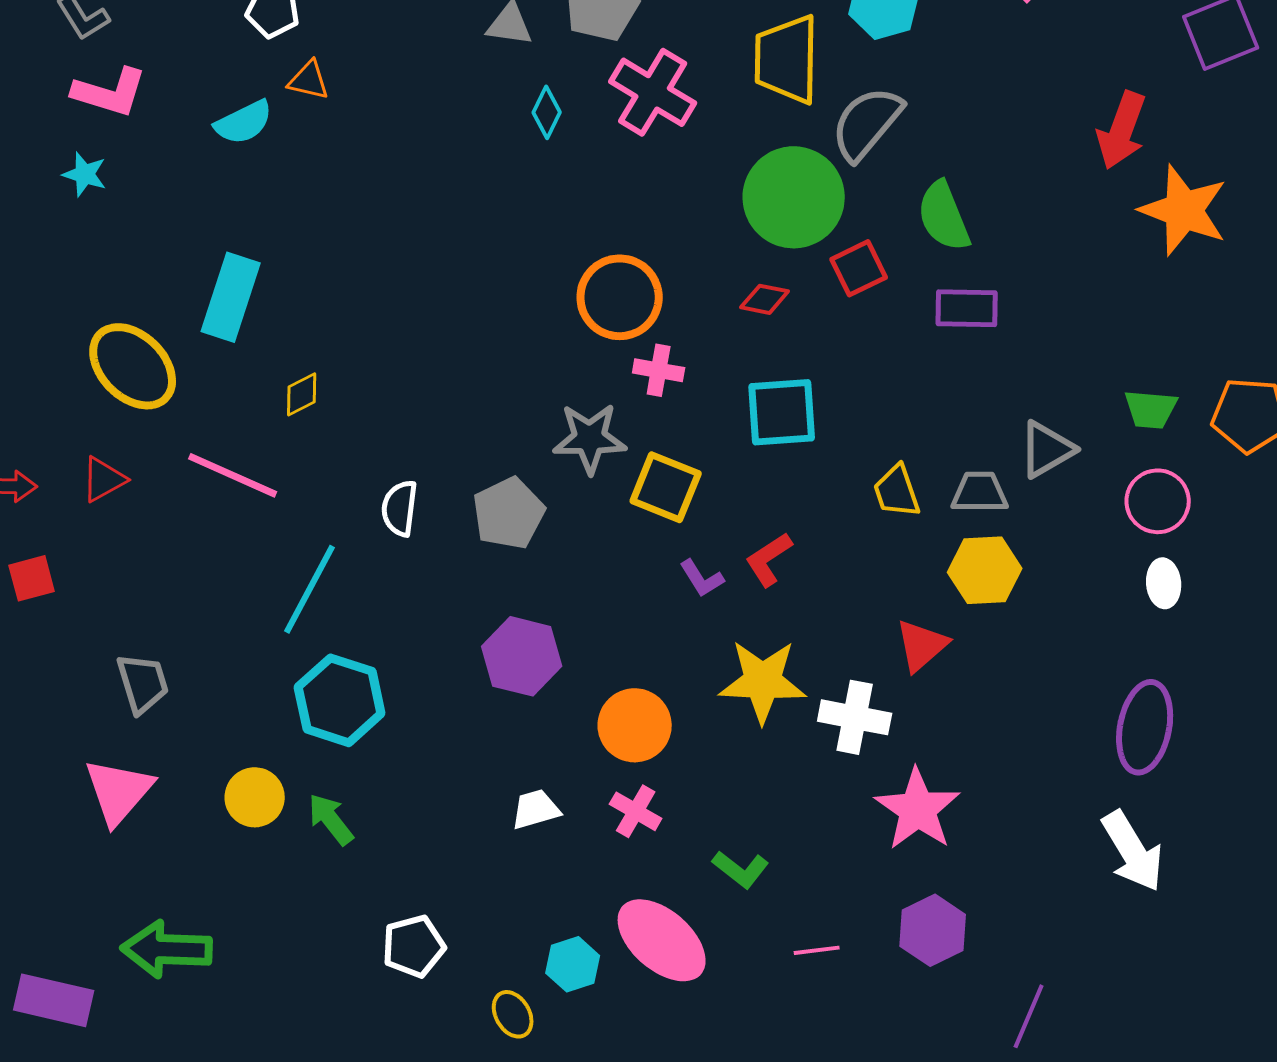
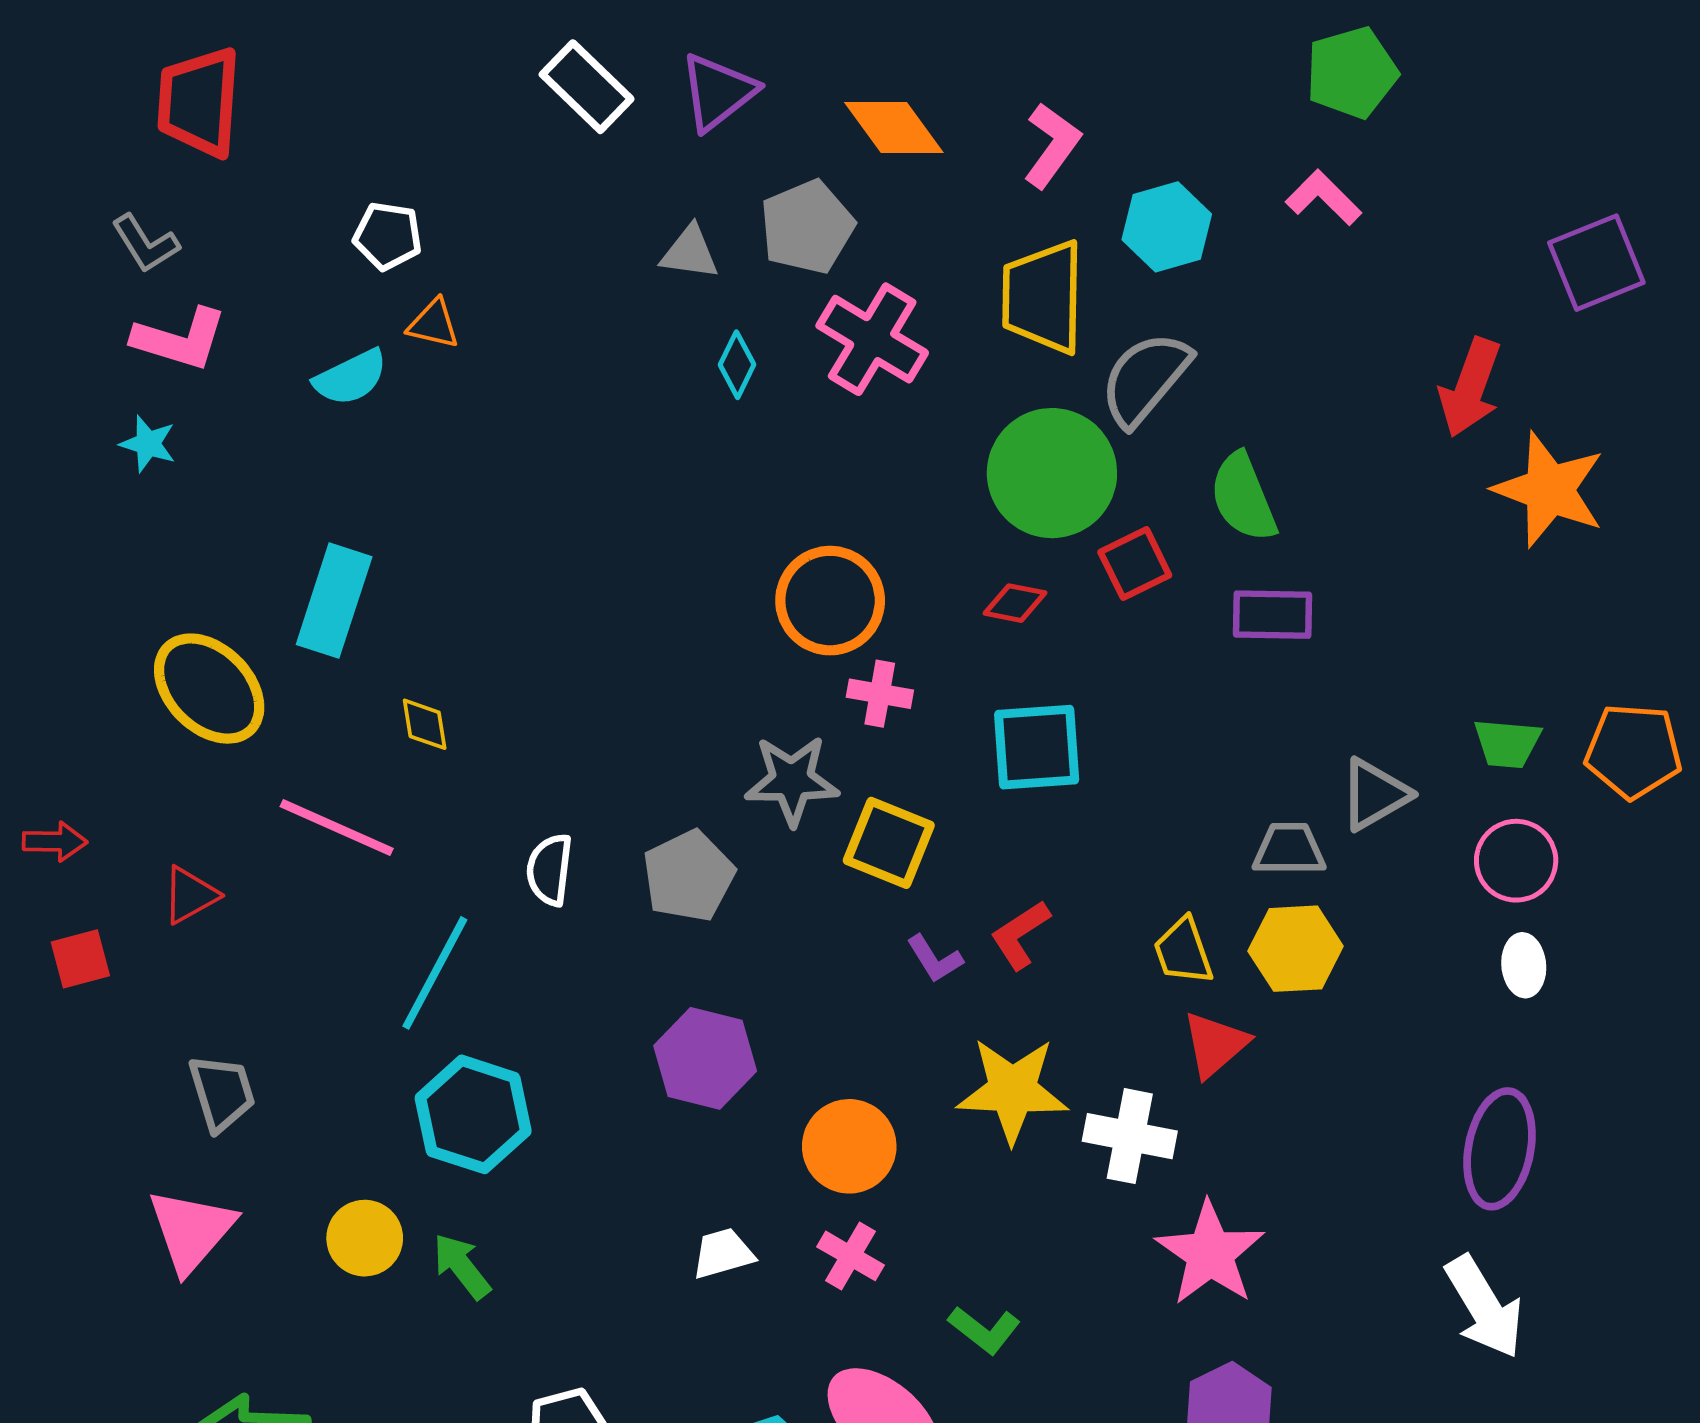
yellow diamond: (302, 394) -> (425, 724), turned -72
red triangle: (104, 479) -> (190, 895), moved
yellow trapezoid: (897, 491) -> (1183, 951), moved

